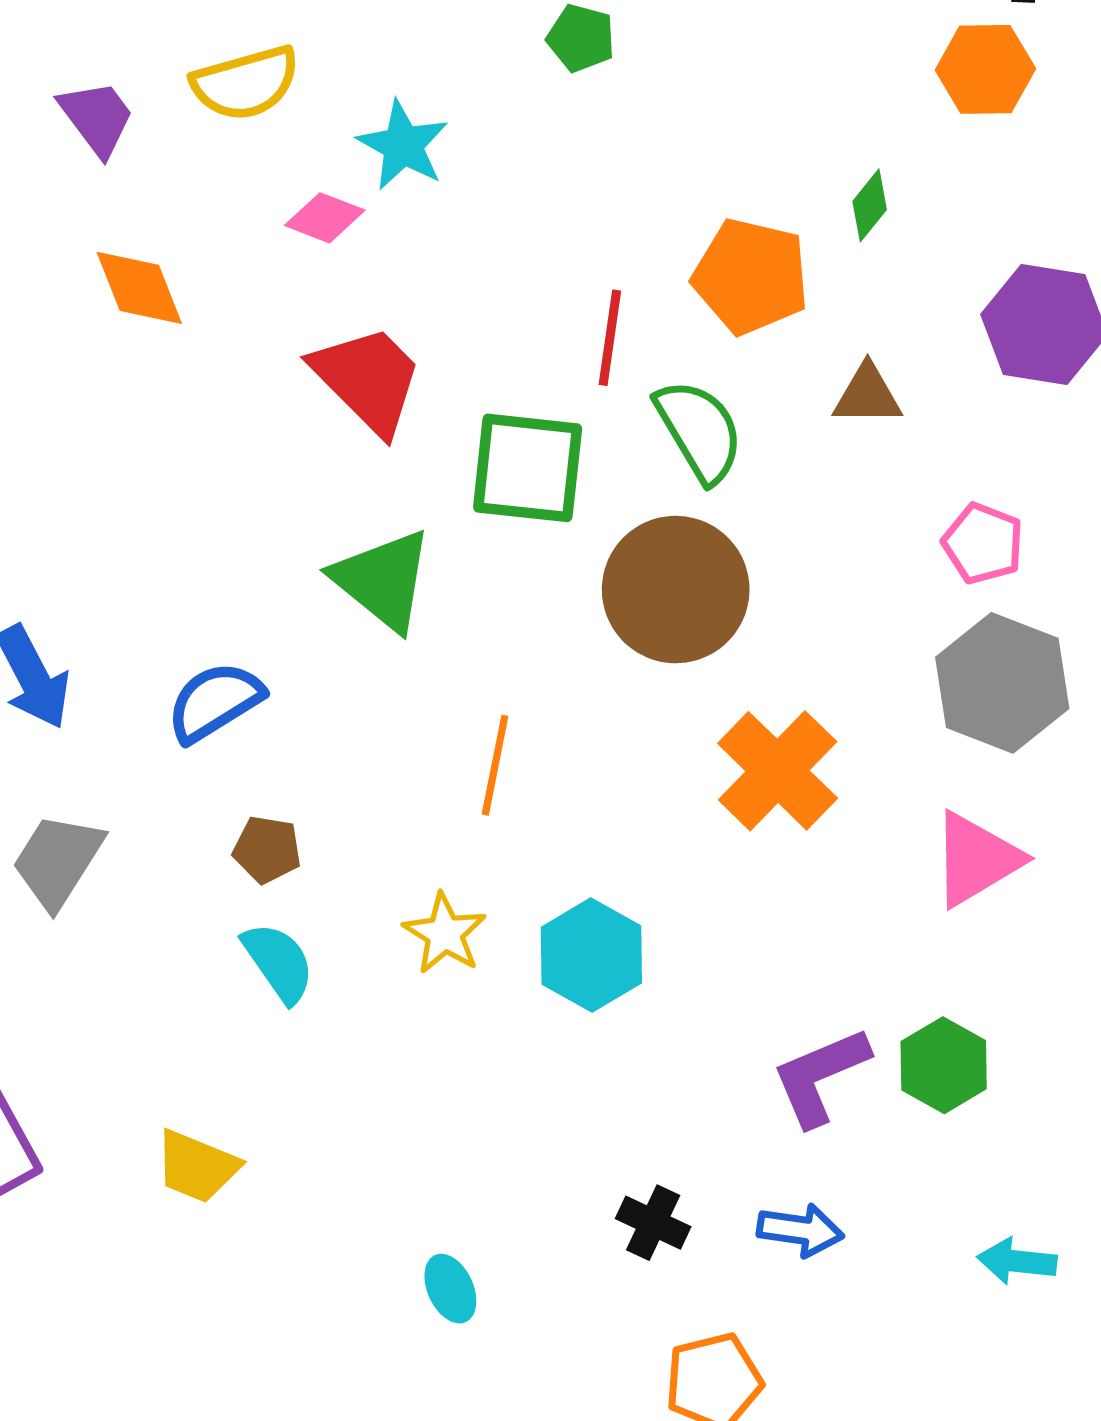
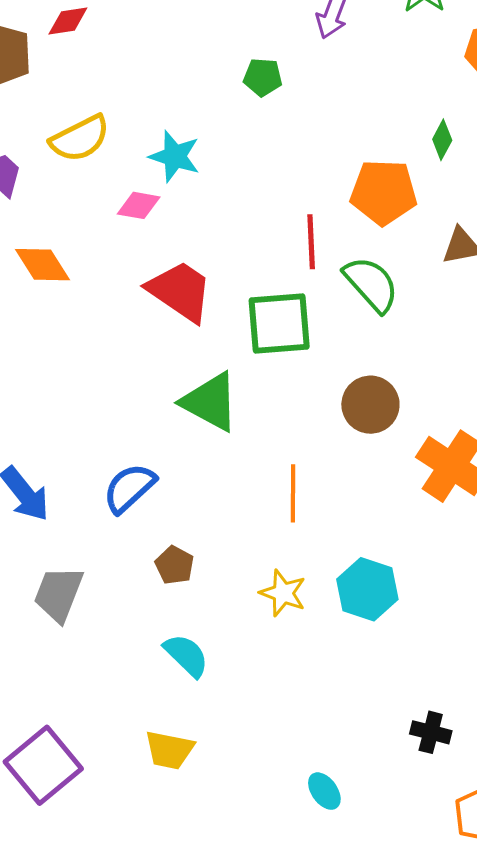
brown circle: (676, 590) -> (370, 405), moved, size x0.7
brown pentagon: (267, 850) -> (174, 565), turned 30
cyan semicircle: (279, 962) -> (186, 655), moved

